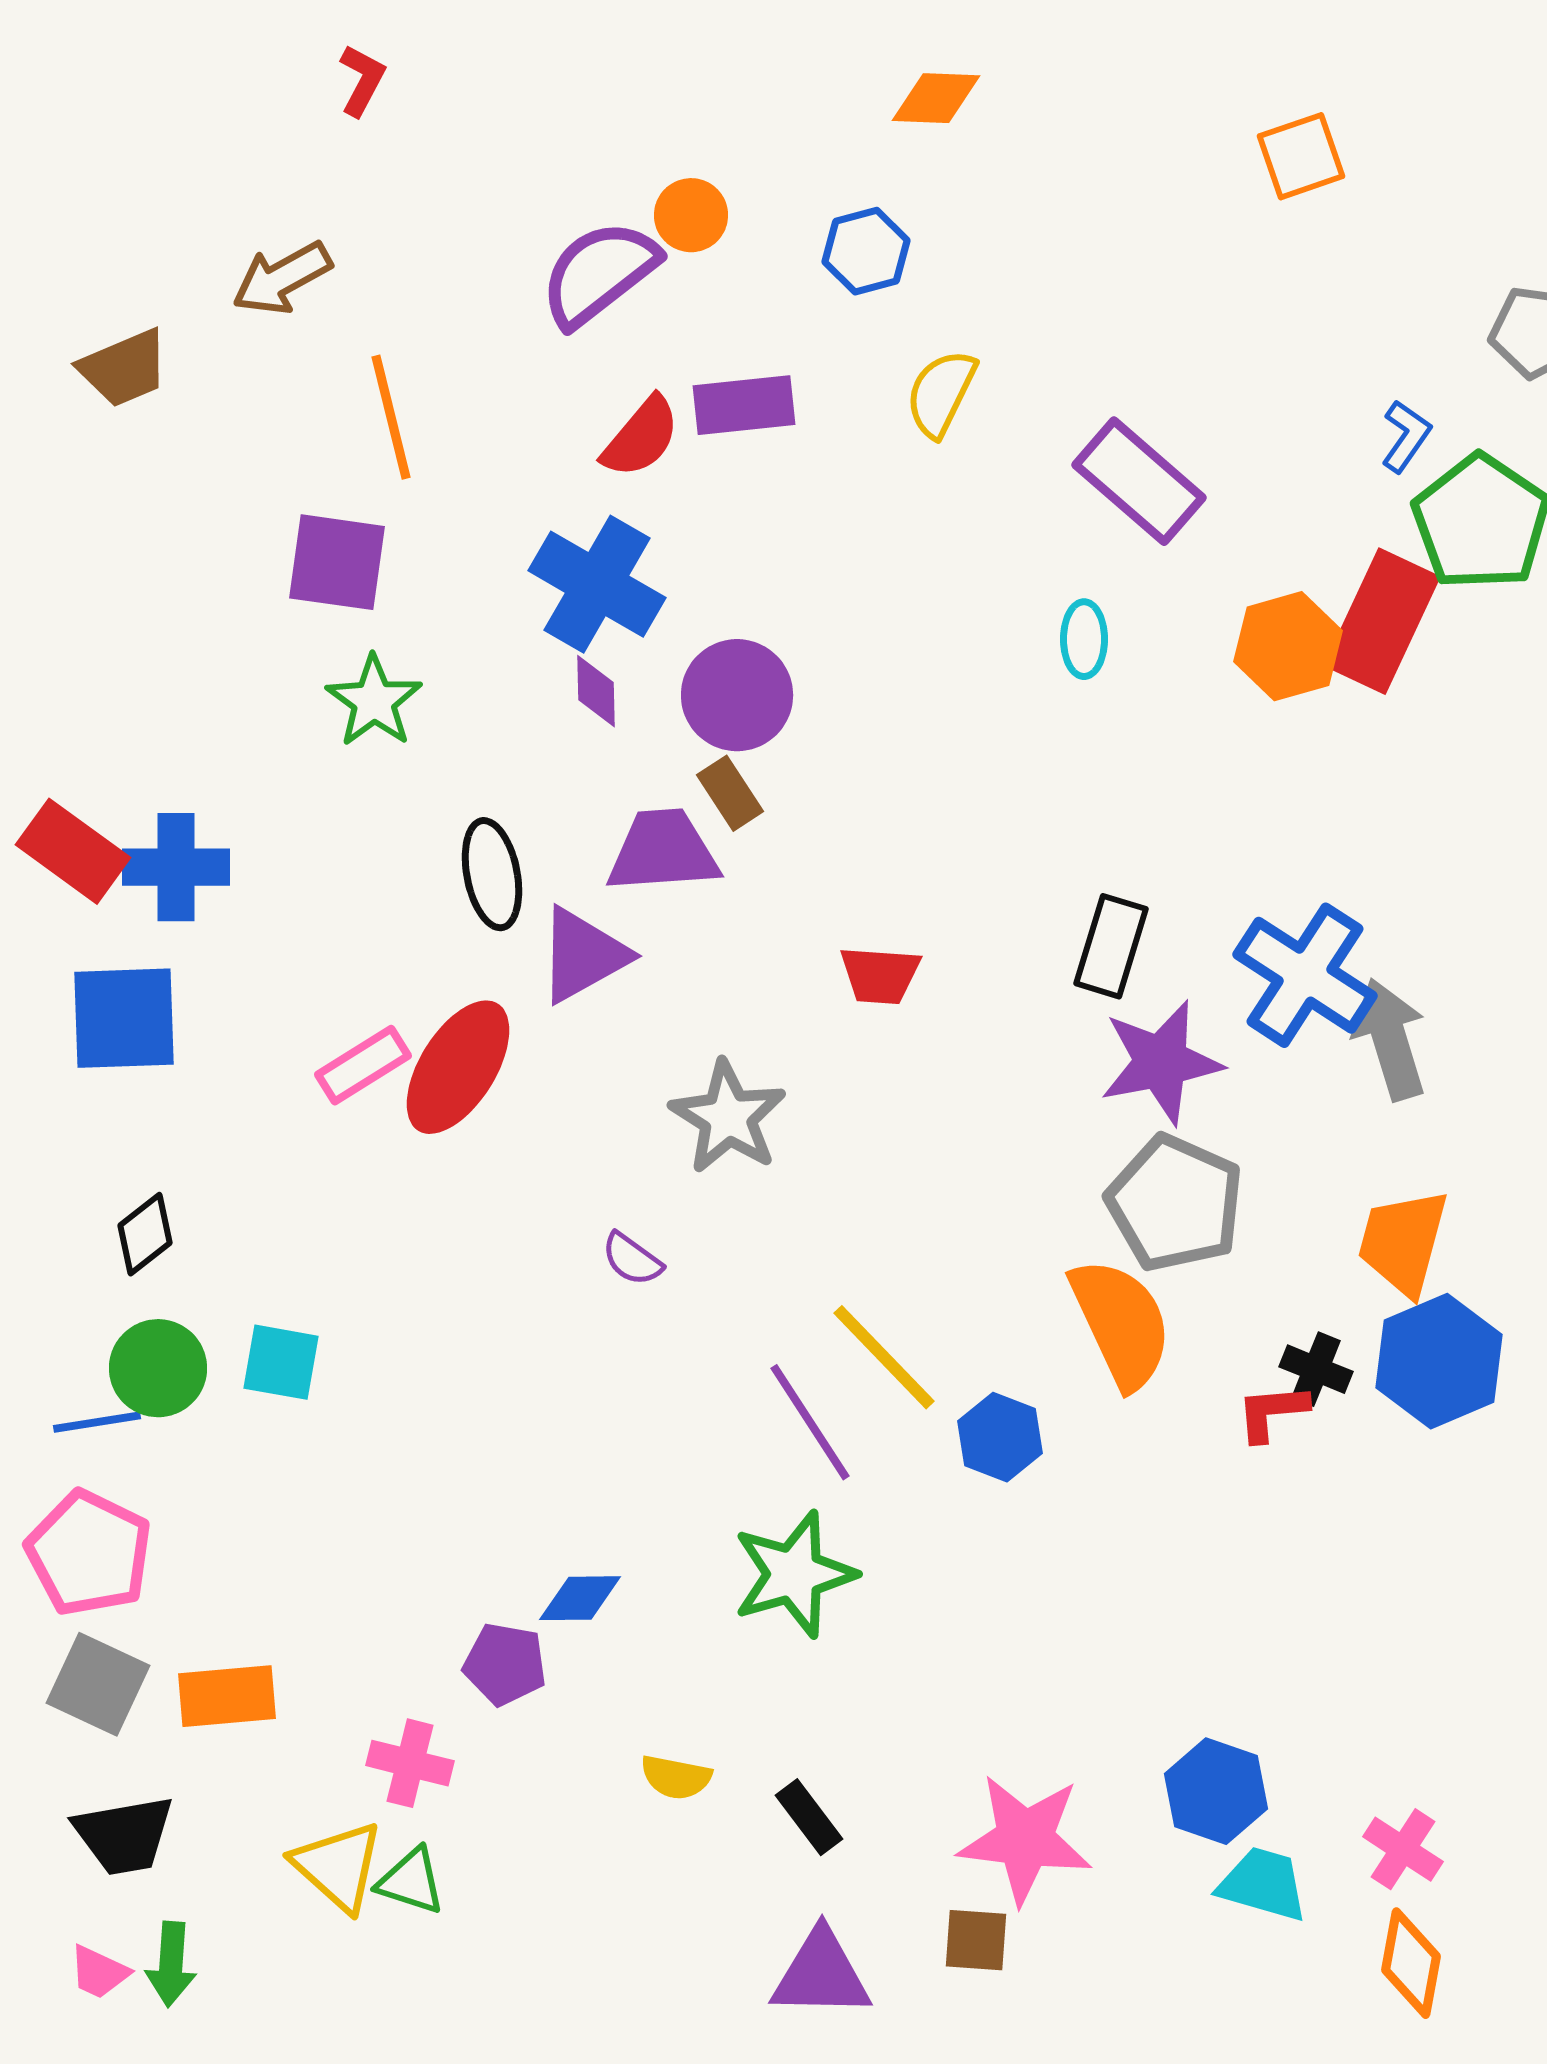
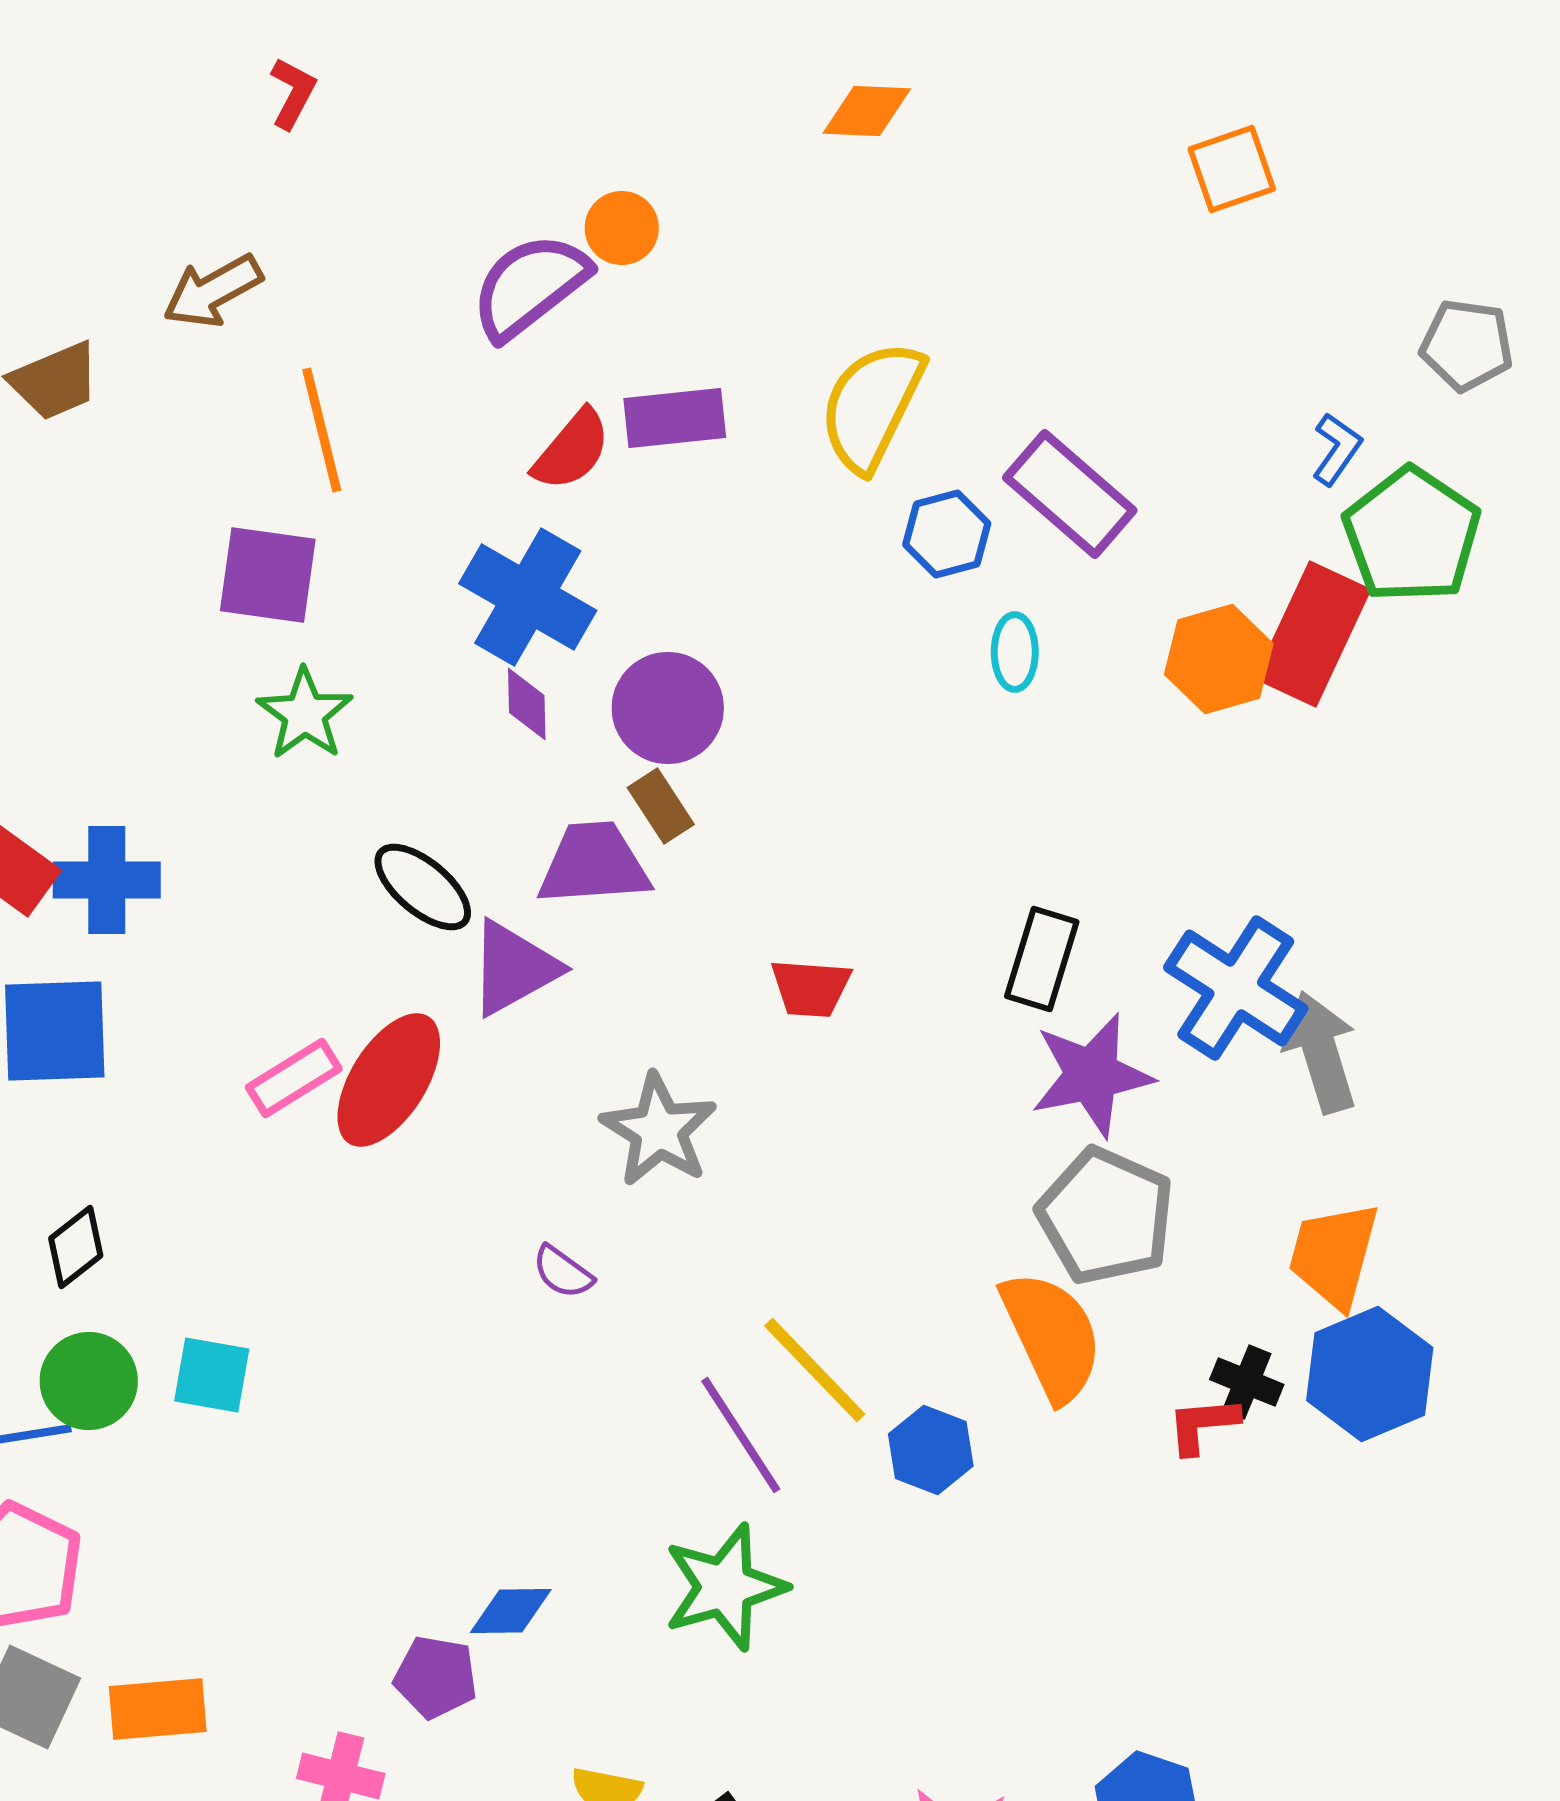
blue hexagon: (866, 251) -> (947, 534), moved
yellow semicircle: (941, 393) -> (872, 406), size x1.5
black ellipse: (492, 874) -> (423, 887), turned -39

